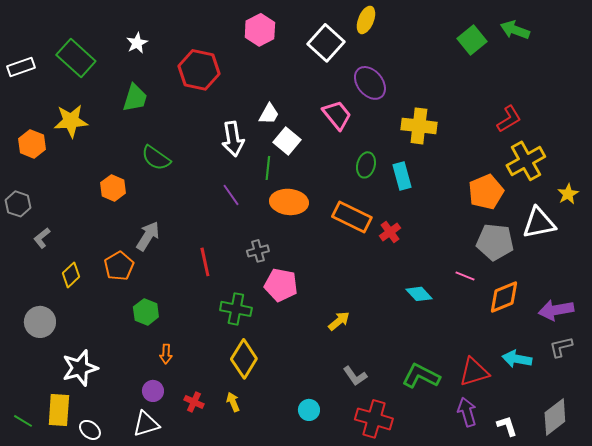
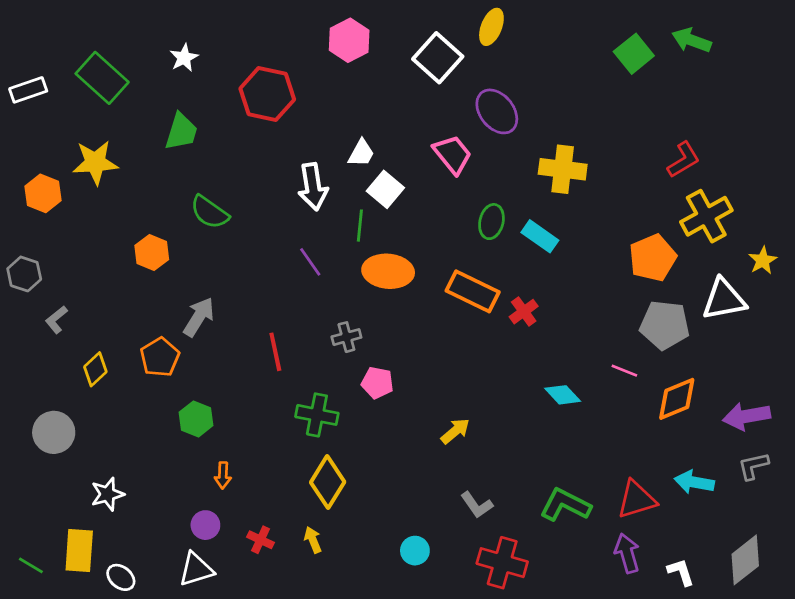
cyan rectangle: (402, 176) -> (540, 236), turned -40
pink pentagon: (281, 285) -> (377, 383), size x0.7
white star: (80, 368) -> (107, 494), size x0.7

